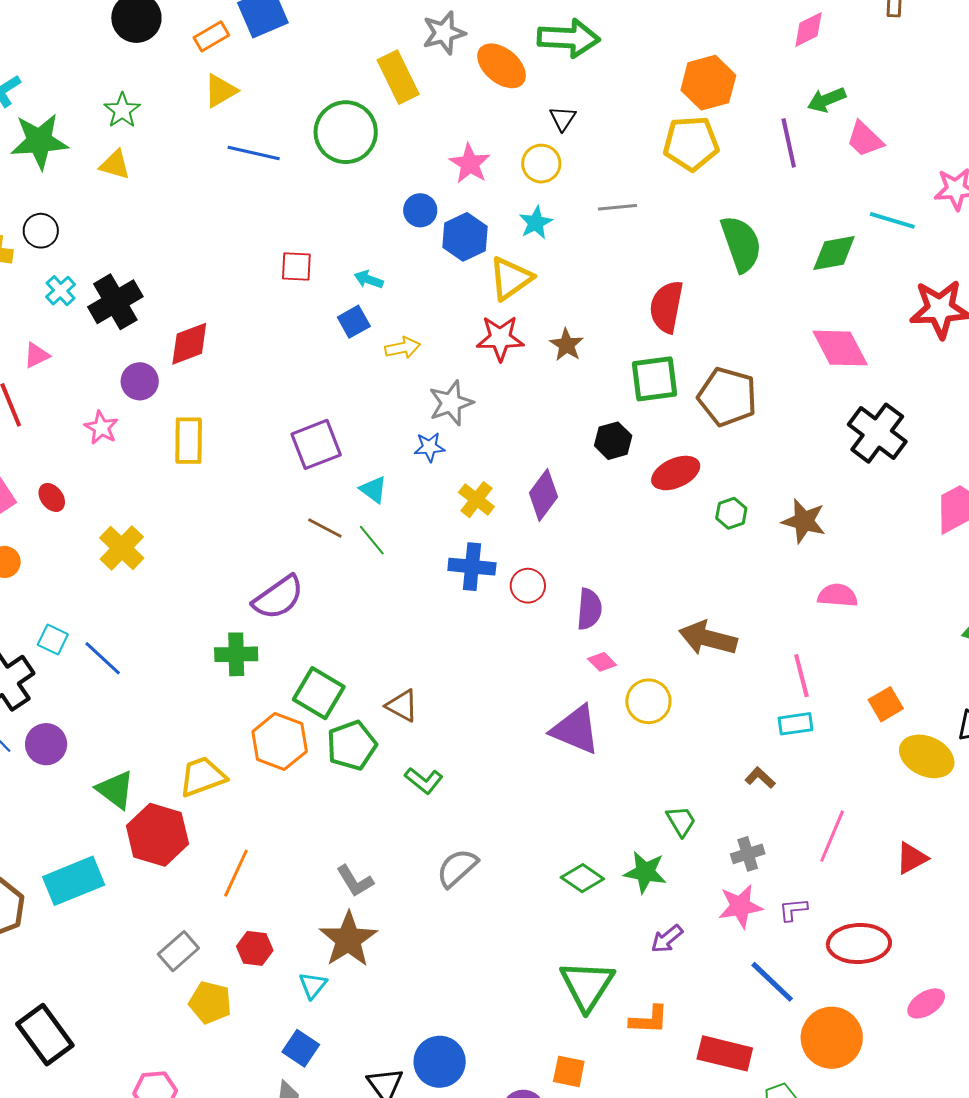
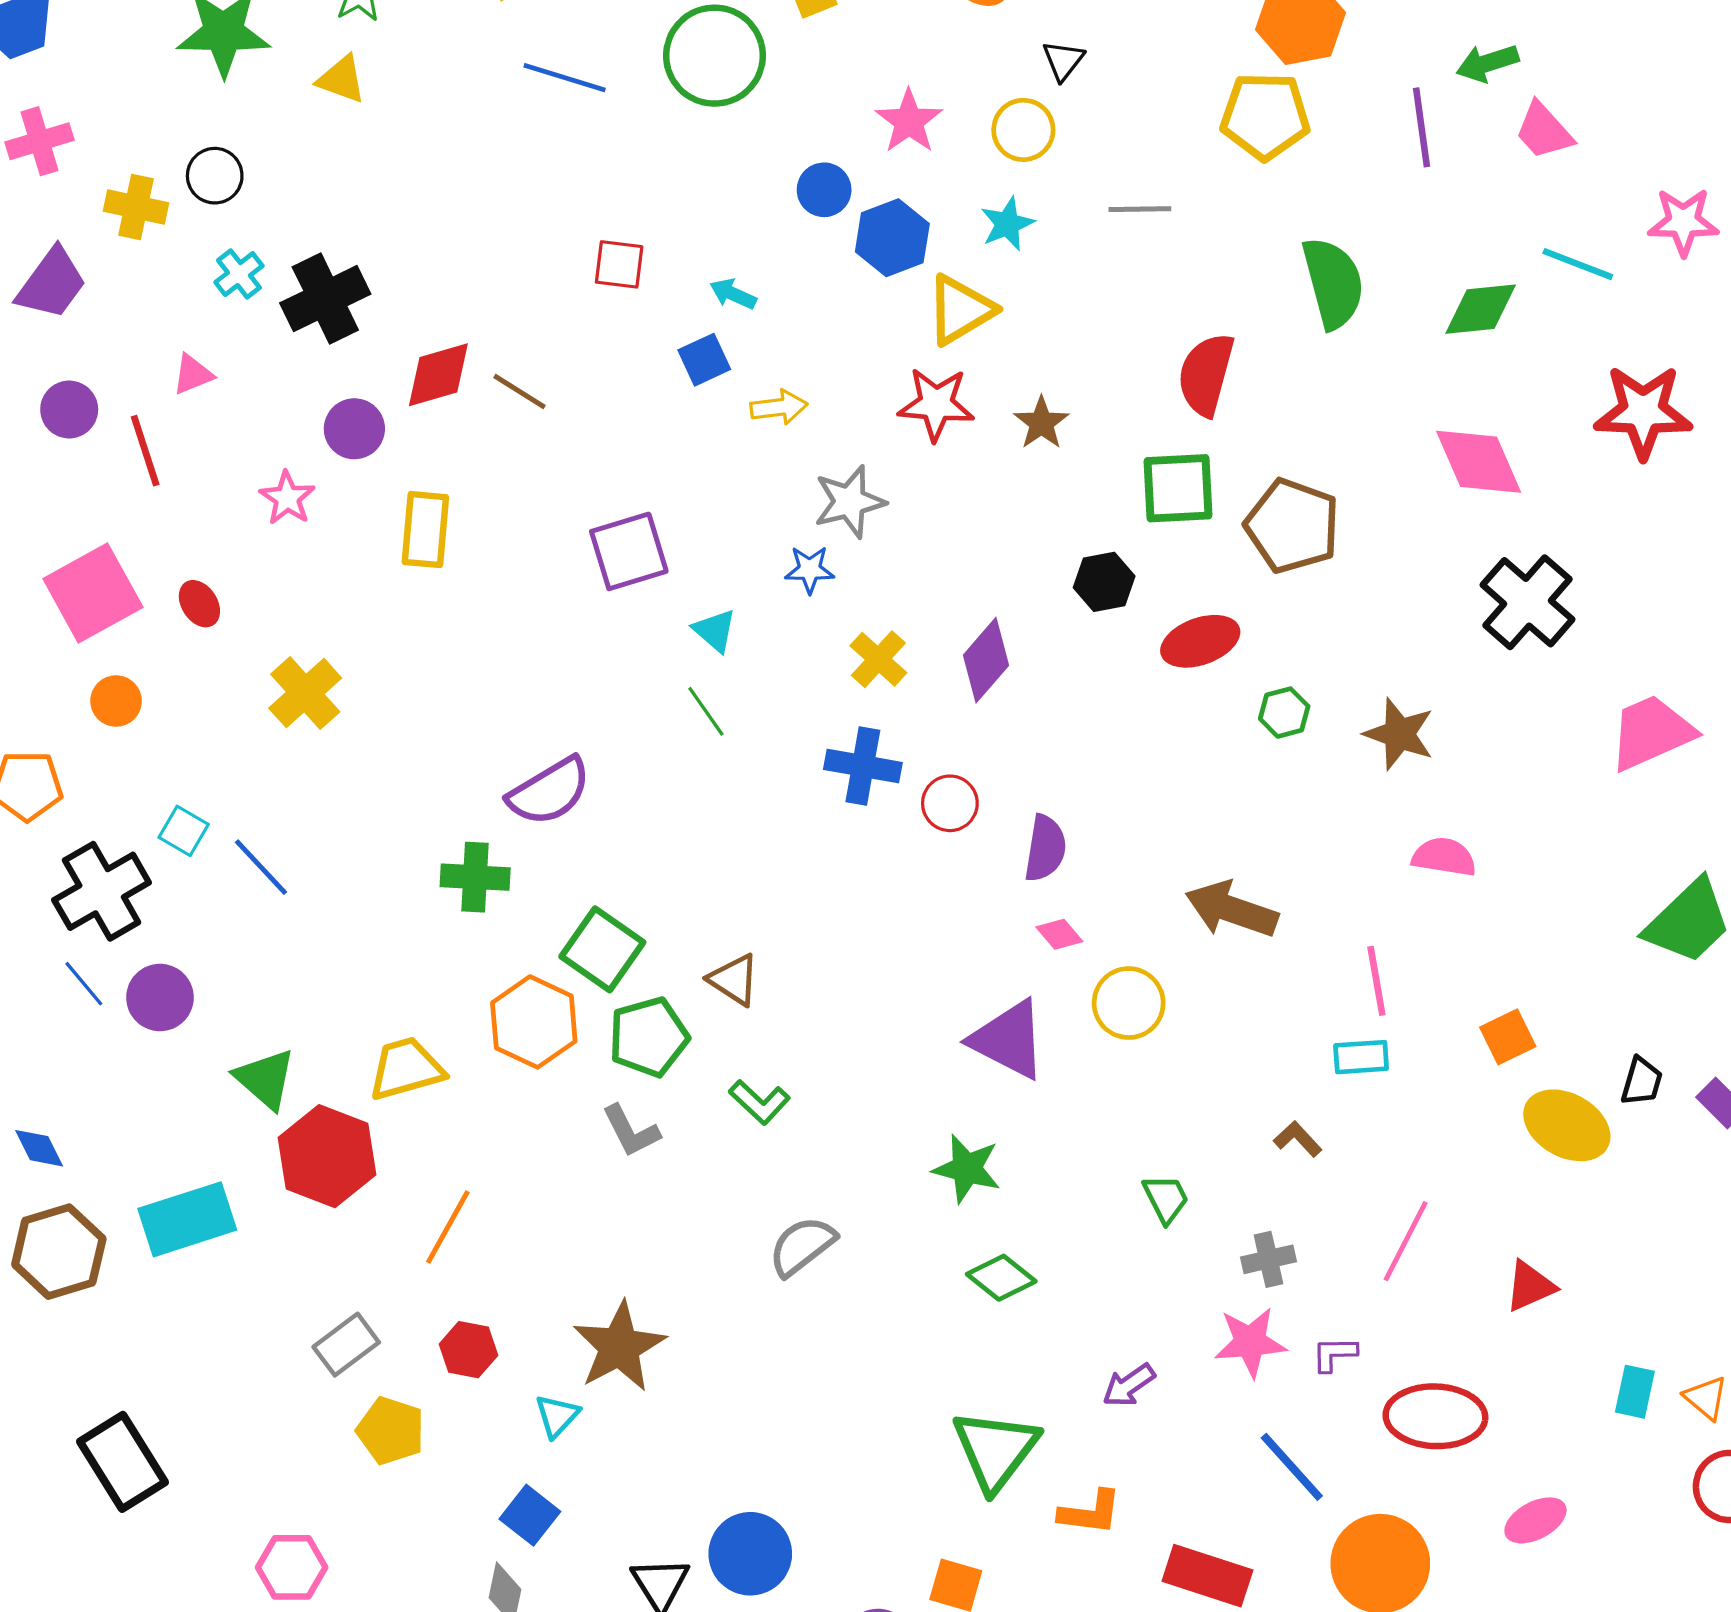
brown line: (325, 528) -> (520, 392), moved
green star: (645, 872) -> (967, 1169), moved
gray L-shape: (355, 881) -> (631, 1131), moved

